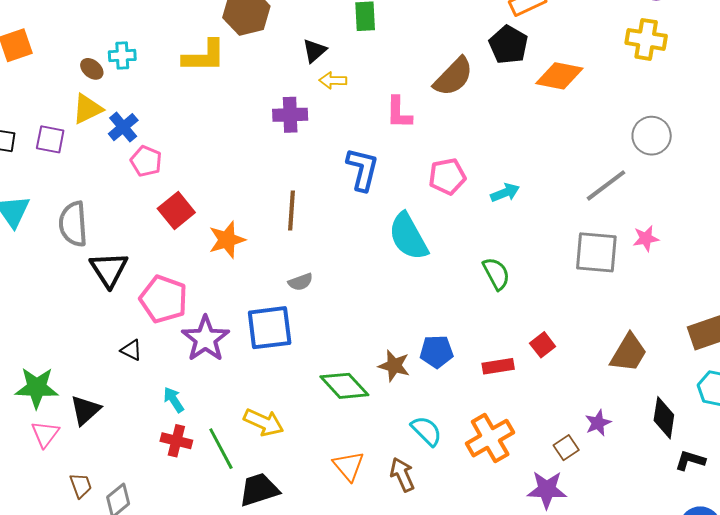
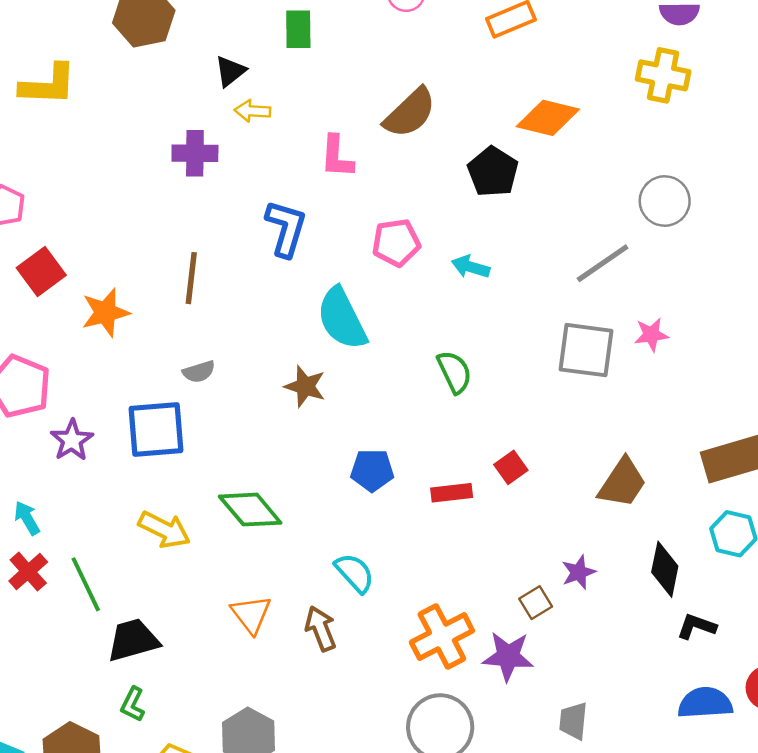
black pentagon: (508, 45) -> (493, 172), moved
yellow L-shape: (204, 56) -> (48, 85), moved
cyan arrow: (505, 193) -> (471, 267), turned -144
purple star: (205, 339) -> (72, 440), size x0.7
brown star: (394, 366) -> (305, 386), moved
yellow arrow: (264, 422) -> (164, 530), moved
orange cross: (490, 438) -> (442, 637), moved
red cross: (176, 441) -> (28, 572), turned 32

